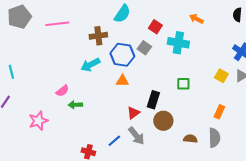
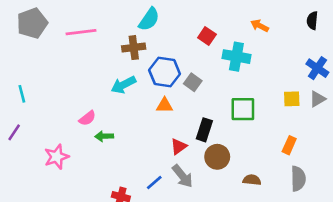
cyan semicircle: (122, 14) -> (149, 19), moved
gray square: (144, 48) -> (193, 82), moved
yellow square: (221, 76) -> (292, 99), turned -32
green square: (183, 84) -> (243, 109), size x1.5
gray semicircle: (214, 138) -> (298, 179), moved

